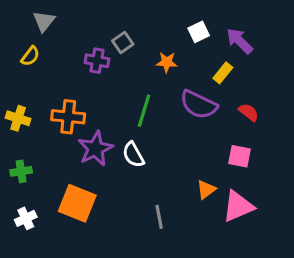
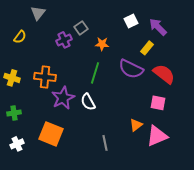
gray triangle: (44, 21) -> (38, 13), moved
purple cross: (97, 61) -> (64, 40), turned -35
orange star: (167, 62) -> (102, 44), moved
red semicircle: (249, 112) -> (164, 74), size x1.6

